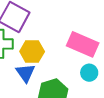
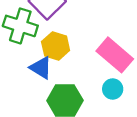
blue triangle: (25, 73) -> (41, 68), turned -40

